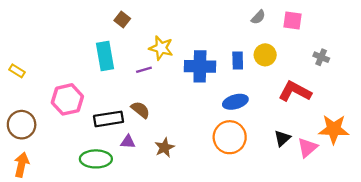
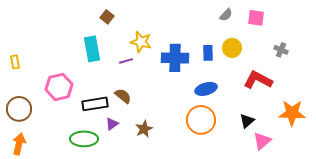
yellow rectangle: (17, 71) -> (15, 62), turned 48
purple triangle: (128, 142) -> (112, 124), turned -40
pink triangle: (307, 148) -> (262, 141), moved

